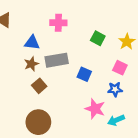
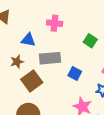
brown star: (31, 64) -> (17, 62), moved
brown square: (39, 86) -> (32, 81), size x1.5

